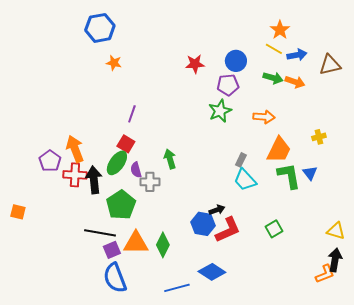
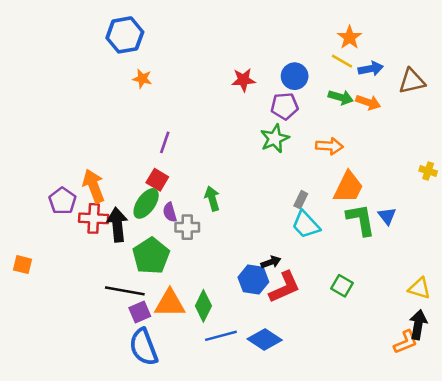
yellow cross: (319, 137) -> (428, 171), moved, turned 32
green square: (274, 229) -> (342, 286), turned -30
blue line: (177, 288) -> (221, 336), moved

